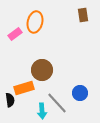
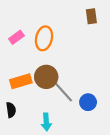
orange ellipse: (35, 22) -> (44, 38), moved
orange rectangle: (24, 88) -> (21, 81), moved
gray line: (57, 103) -> (63, 91), moved

